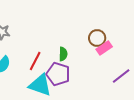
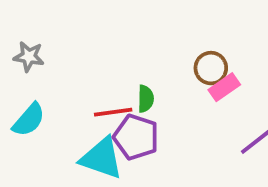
red line: (35, 61) -> (113, 112), moved, turned 54

